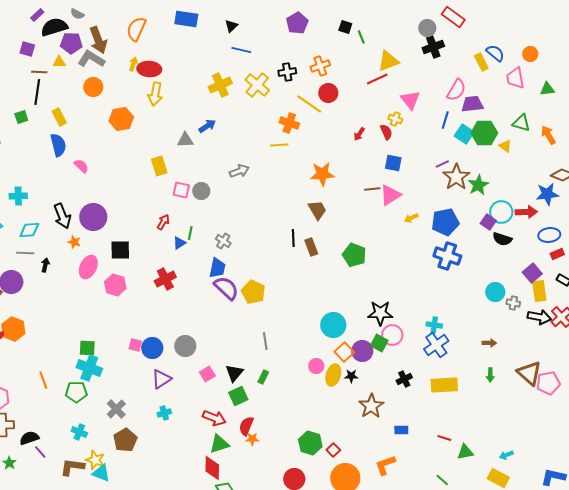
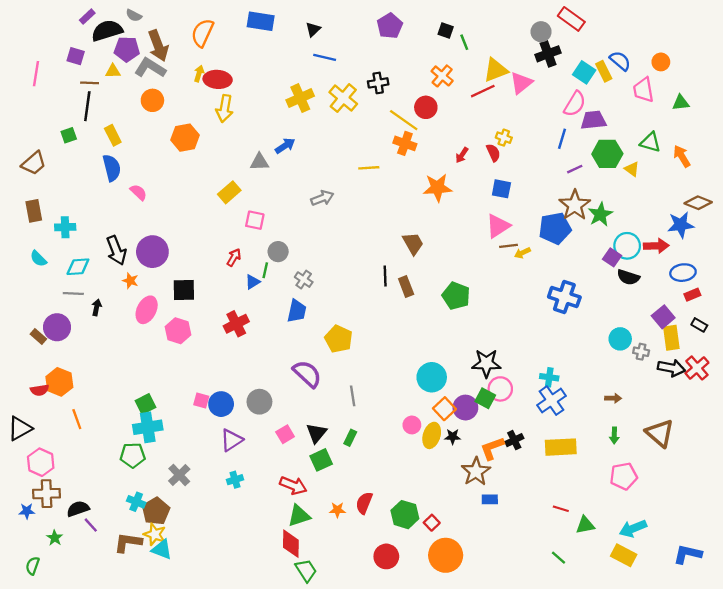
orange cross: (320, 66) -> (442, 76), moved, turned -30
pink triangle: (410, 100) -> (521, 83), moved, turned 30
orange cross: (289, 123) -> (405, 143), moved
cyan square: (464, 134) -> (584, 72), moved
purple line: (442, 164) -> (575, 169), moved
yellow rectangle: (159, 166) -> (229, 192), turned 66
orange star: (322, 174) -> (437, 188), moved
brown line: (372, 189) -> (508, 246), moved
gray circle: (201, 191) -> (278, 252), moved
blue pentagon: (445, 222) -> (555, 228), moved
purple semicircle: (226, 288) -> (307, 374), moved
green square: (87, 348) -> (145, 404), turned -30
cyan cross: (89, 368) -> (148, 427), turned -30
orange line: (43, 380) -> (77, 419), moved
pink pentagon: (548, 383) -> (624, 476), moved
red semicircle: (246, 426) -> (364, 503), moved
blue rectangle: (401, 430) -> (490, 499), moved
brown pentagon: (125, 440) -> (156, 511), moved
cyan arrow: (506, 455) -> (633, 529), size x1.6
orange L-shape: (385, 465) -> (492, 448), moved

